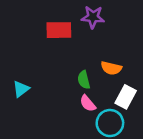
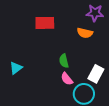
purple star: (93, 17) -> (95, 13), moved
orange semicircle: (111, 68) -> (85, 33), moved

